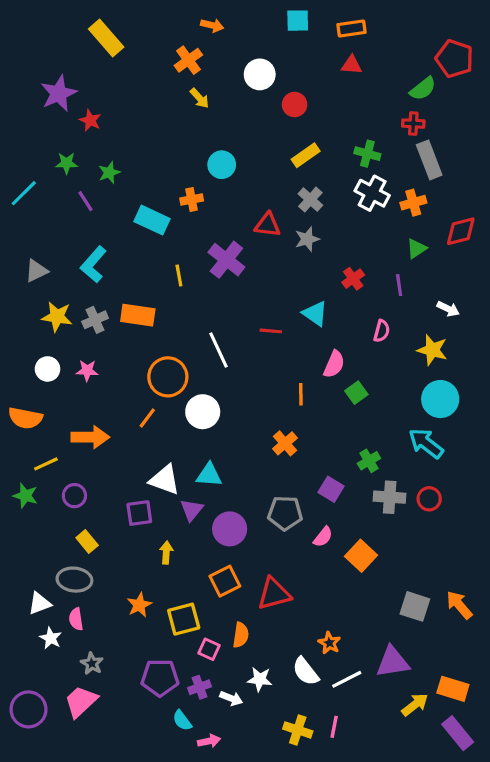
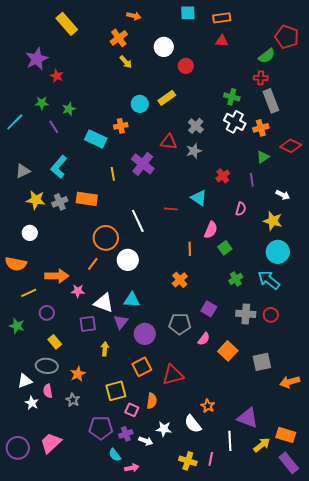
yellow rectangle: (306, 155) -> (167, 98), moved
red diamond: (461, 231) -> (291, 146), turned 40
pink star: (87, 371) -> (78, 291), moved
green cross: (369, 461) -> (236, 279), moved
green star: (25, 496) -> (17, 326), moved
orange star: (139, 605) -> (78, 374), moved
orange arrow: (459, 605) -> (290, 382), turned -66
gray square: (415, 606) -> (262, 362), moved, turned -30
purple triangle: (393, 662) -> (248, 418), turned 30
gray star: (92, 663) -> (73, 400), moved
white line: (347, 679) -> (230, 441), moved, turned -66

